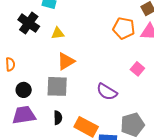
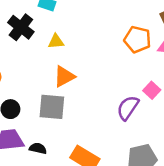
purple semicircle: (107, 92) -> (128, 108), moved, turned 90
black semicircle: (58, 118) -> (38, 148), moved, turned -80

